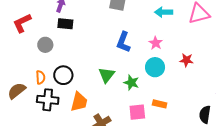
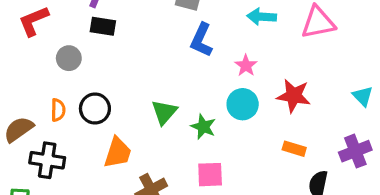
blue L-shape: (123, 42) -> (201, 40), moved
red star: (186, 60) -> (294, 96), size x1.5
black cross: (48, 100) -> (47, 160), moved
orange rectangle: (160, 104) -> (294, 149), moved

